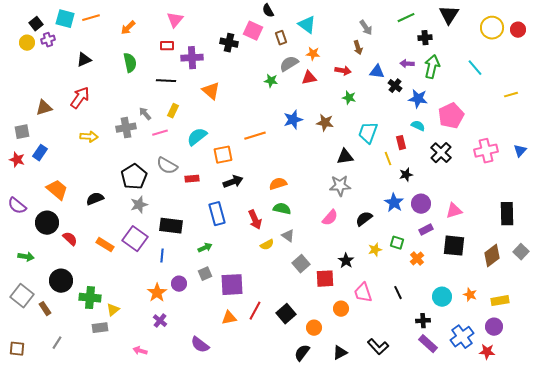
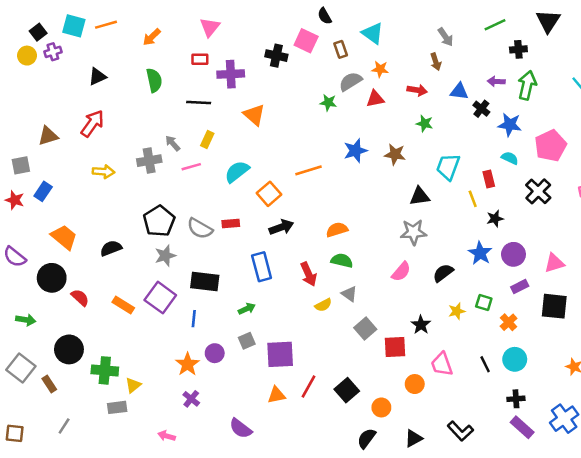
orange square: (223, 155) -> (269, 194), turned -30
gray semicircle: (167, 166) -> (200, 228), moved
cyan circle: (442, 297) -> (515, 359), moved

